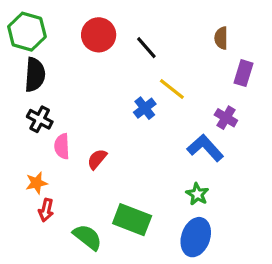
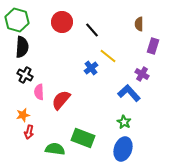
red semicircle: (97, 159) -> (61, 100), size x1.5
green semicircle: (87, 237) -> (55, 149), turned -30

